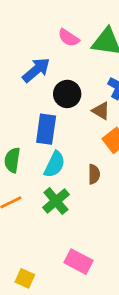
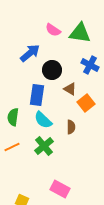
brown triangle: (101, 111) -> (70, 89), moved
cyan semicircle: (55, 164) -> (43, 120), turned 108

